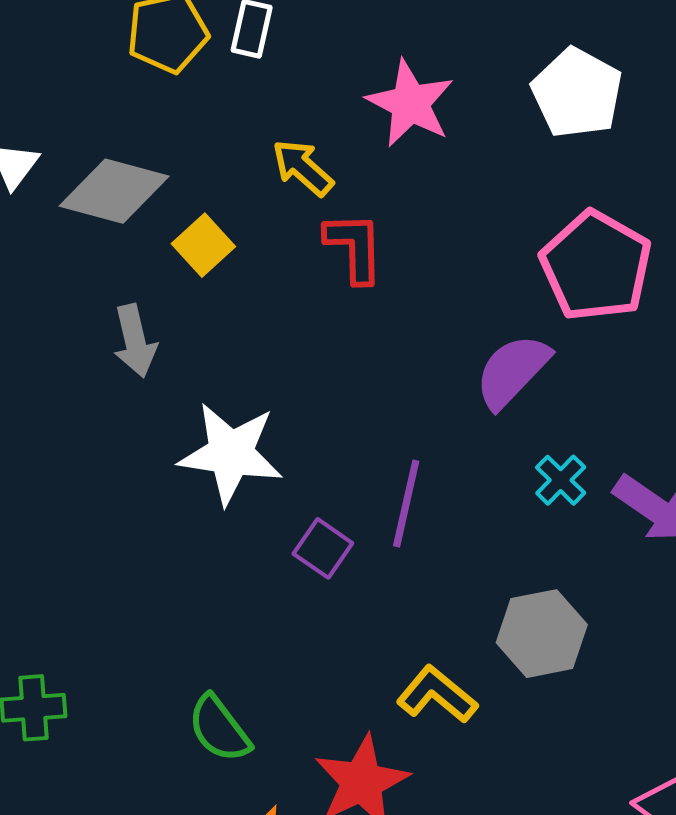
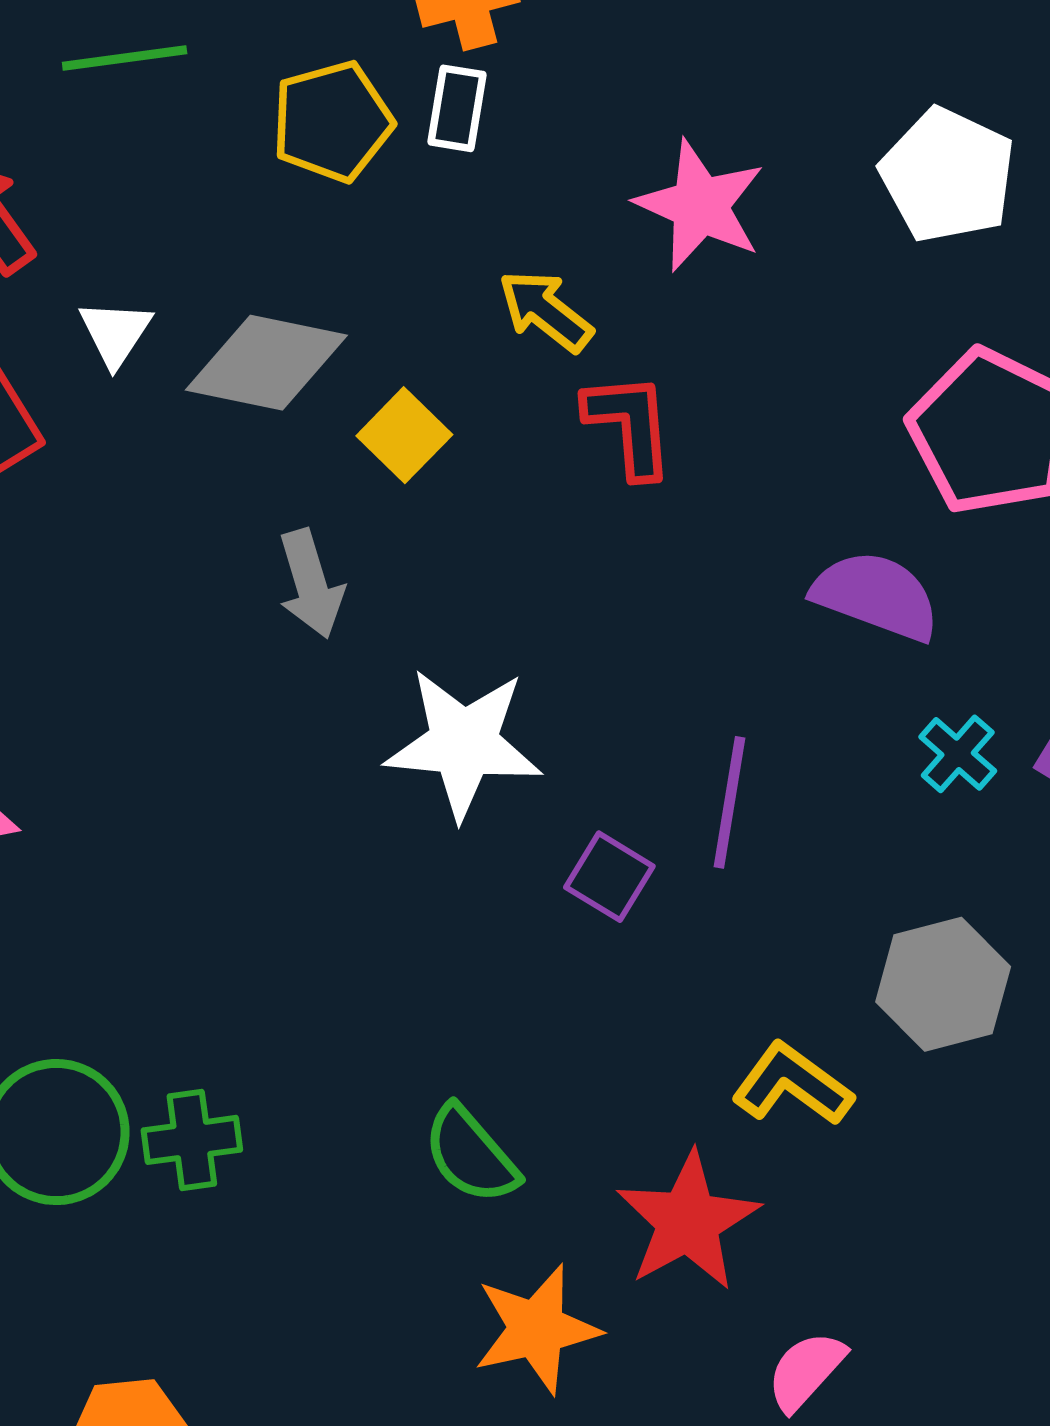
purple semicircle: (512, 371) -> (876, 596), turned 70

